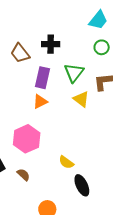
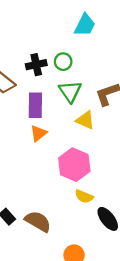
green circle: (102, 47) -> (63, 62), moved
pink hexagon: (27, 139) -> (74, 165), moved
brown semicircle: (23, 175) -> (38, 221), size x1.6

